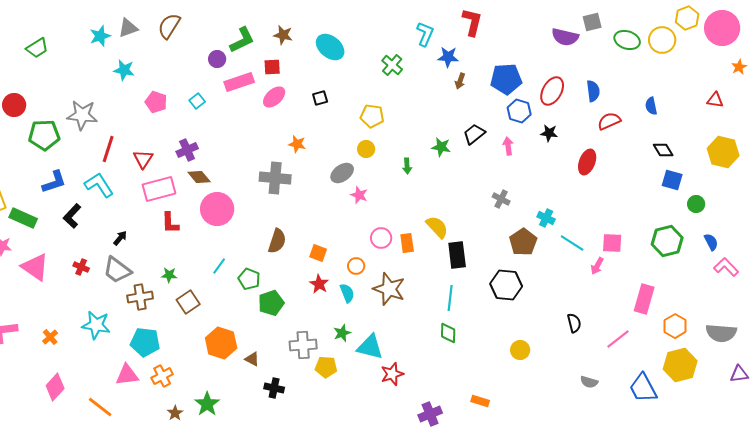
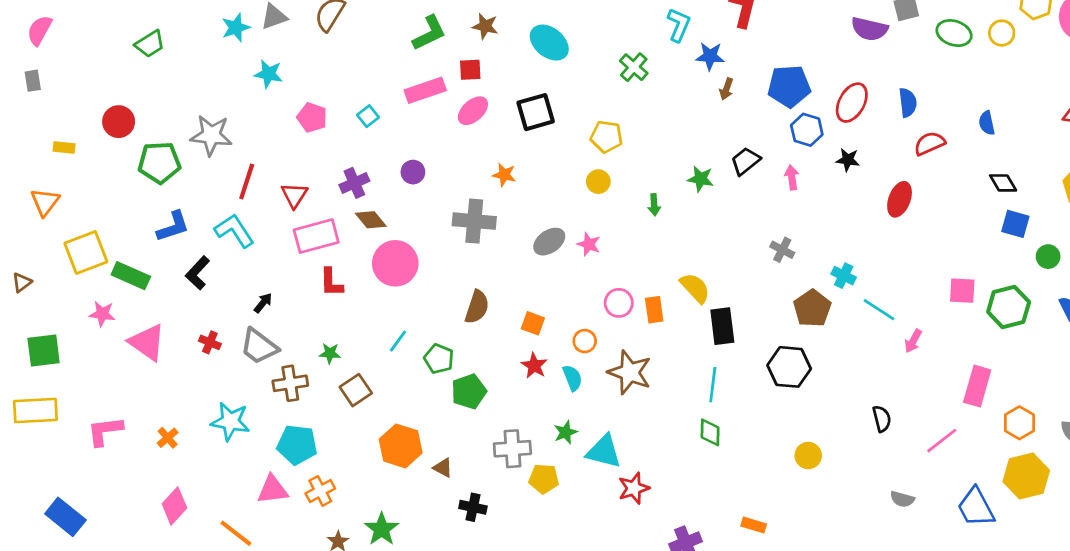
yellow circle: (662, 40) -> (1002, 33), size x0.7
purple circle: (217, 59) -> (413, 172), moved
black square: (320, 98) -> (536, 112), size x1.8
gray ellipse: (342, 173) -> (549, 242), moved
pink square: (612, 243) -> (962, 291), moved

